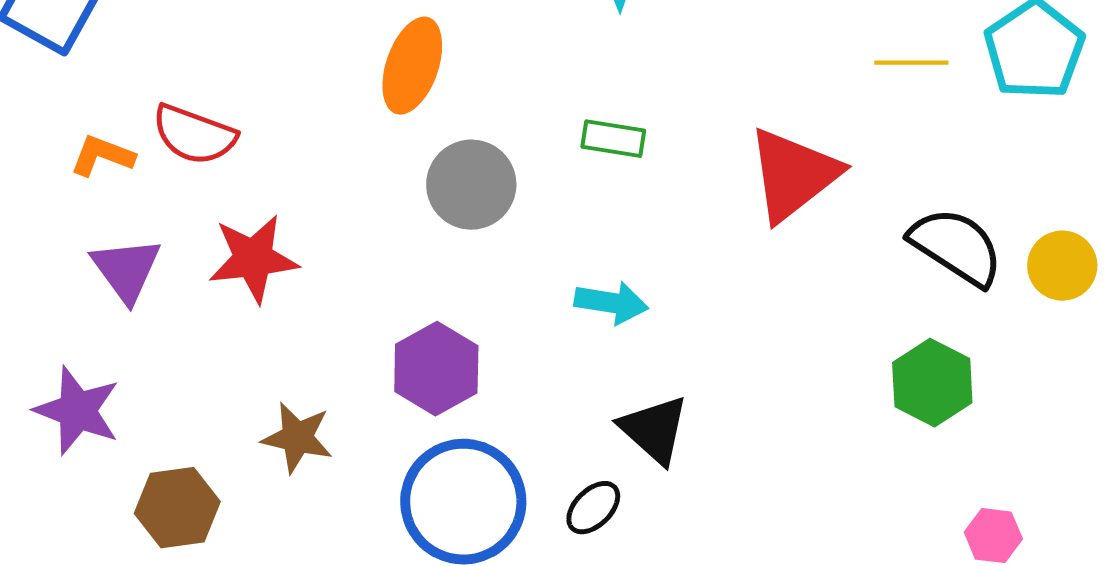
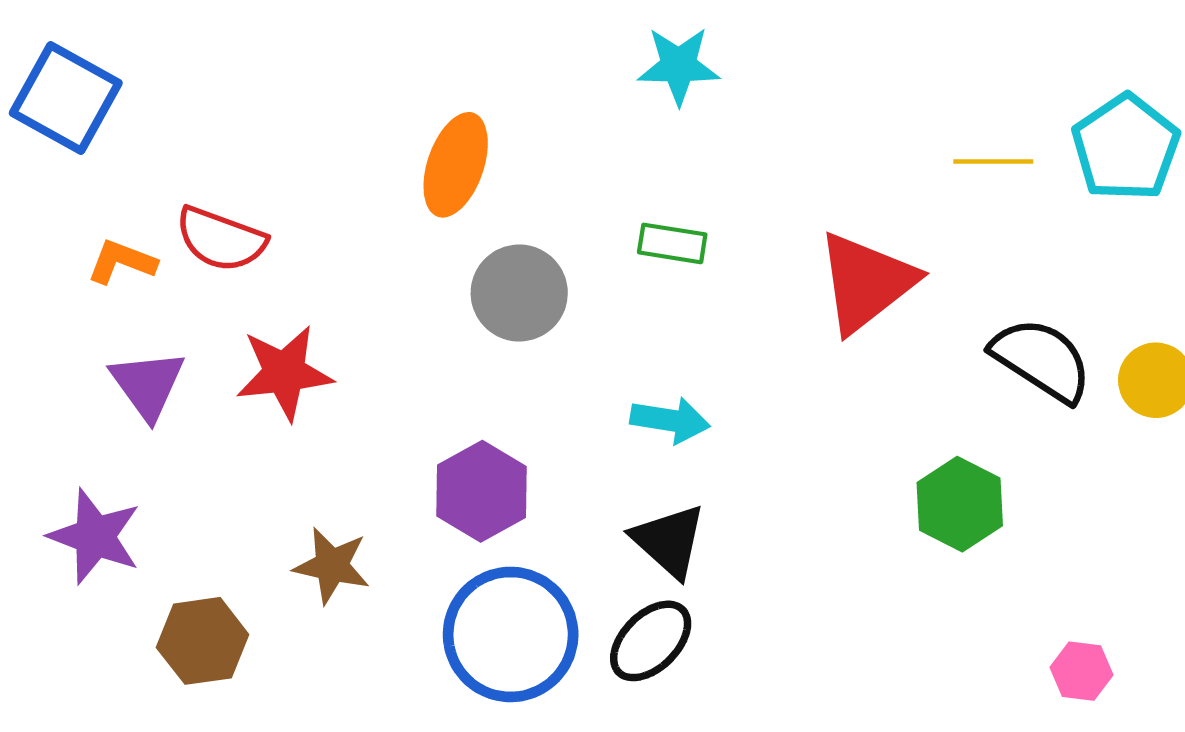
green hexagon: (932, 383) -> (960, 504), moved
black triangle: (654, 430) -> (669, 541), moved
black ellipse: (593, 508) -> (651, 641), size x1.4

